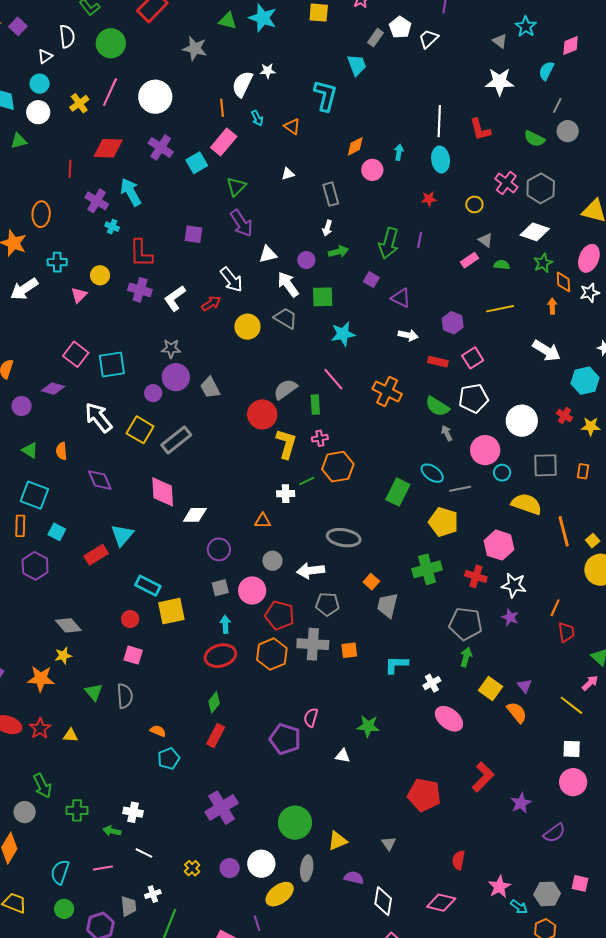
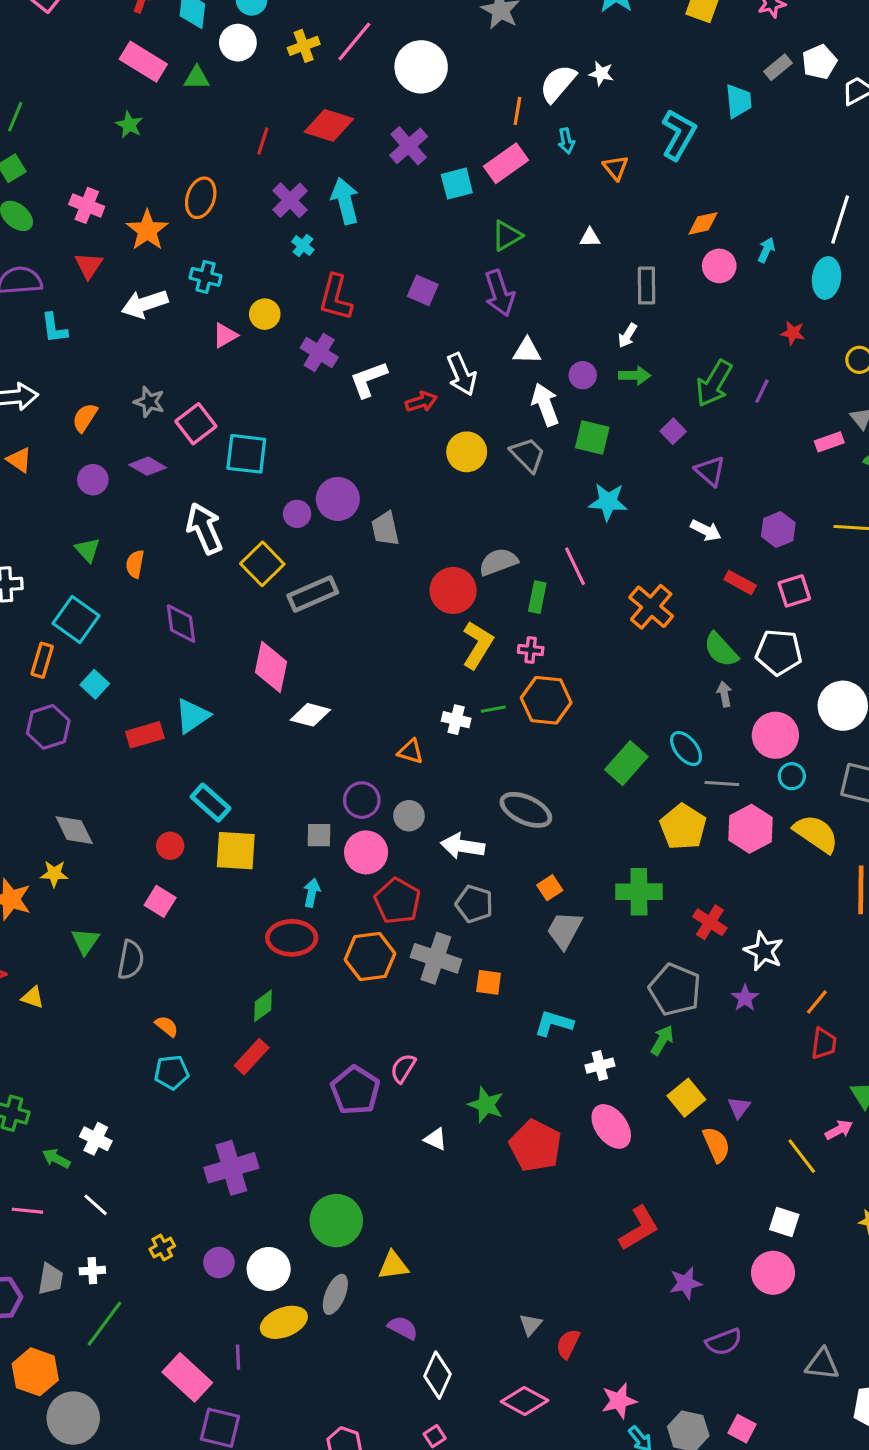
gray star: (171, 349) -> (149, 402), moved
pink hexagon: (499, 545) -> (750, 829), moved
purple circle: (219, 549) -> (362, 800), moved
red pentagon: (424, 795) -> (535, 1146), moved
gray triangle: (389, 843) -> (530, 1325), moved

